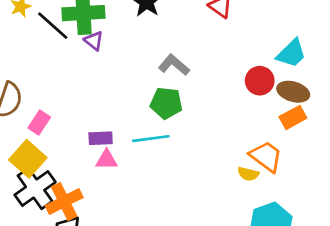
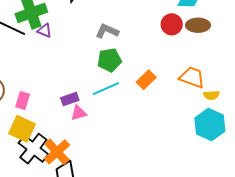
orange rectangle: (293, 117) -> (146, 80), moved
yellow semicircle: (248, 174) -> (211, 95), moved

